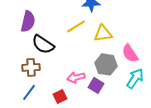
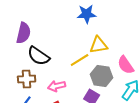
yellow line: (76, 26) -> (80, 60), moved
pink arrow: (76, 77) -> (57, 86), moved

